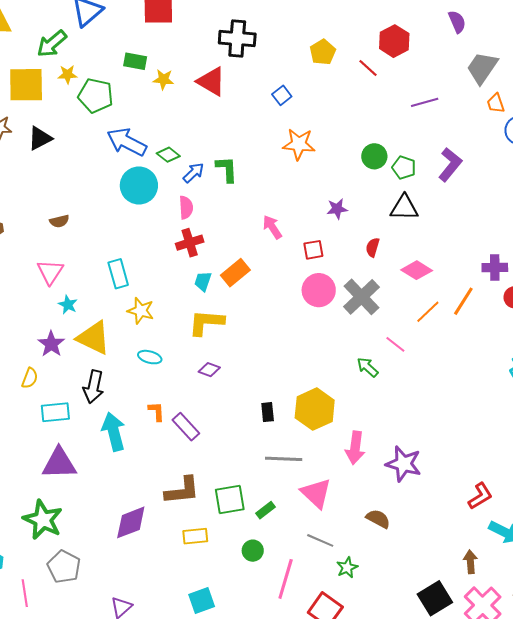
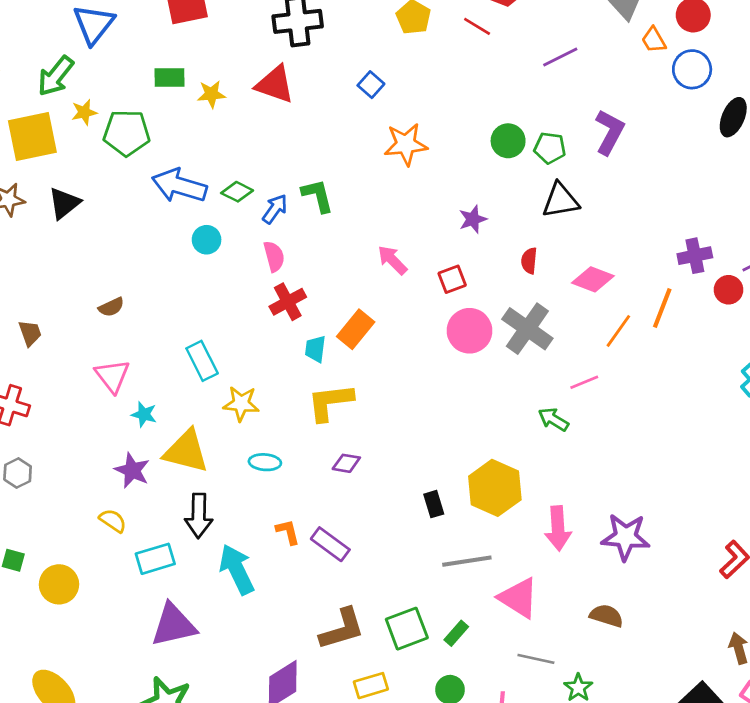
cyan circle: (139, 185) -> (207, 240), size x0.6
pink line: (395, 344) -> (584, 382), turned -50
yellow semicircle: (30, 378) -> (113, 521), turned -65

